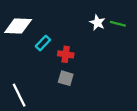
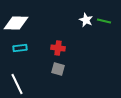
cyan rectangle: (43, 43) -> (20, 48), moved, turned 40

